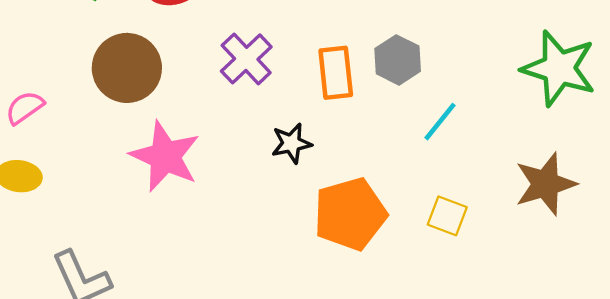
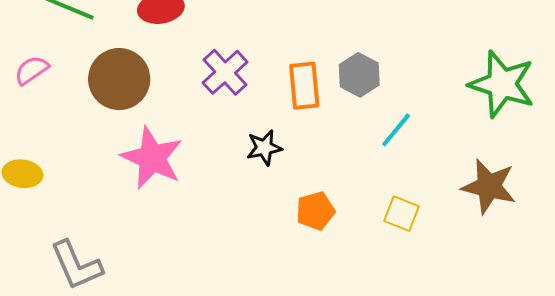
pink semicircle: (25, 108) -> (32, 70), moved
brown star: (545, 184) -> (489, 186), turned 30
orange pentagon: (350, 214) -> (315, 211), size x0.6

